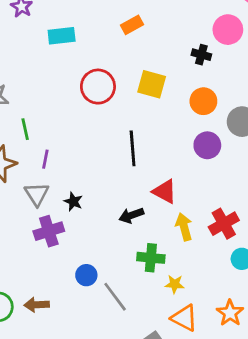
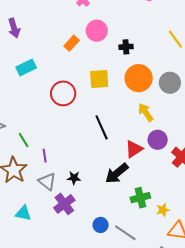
pink circle: (228, 30) -> (97, 31), moved
orange circle: (203, 101) -> (139, 78), size x1.4
purple circle: (207, 145) -> (158, 140), moved
red triangle: (165, 191) -> (134, 149), turned -42
black arrow: (131, 215) -> (117, 173), size x1.4
yellow arrow: (184, 227) -> (146, 112), moved

